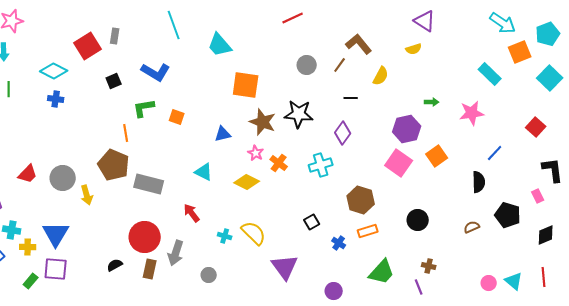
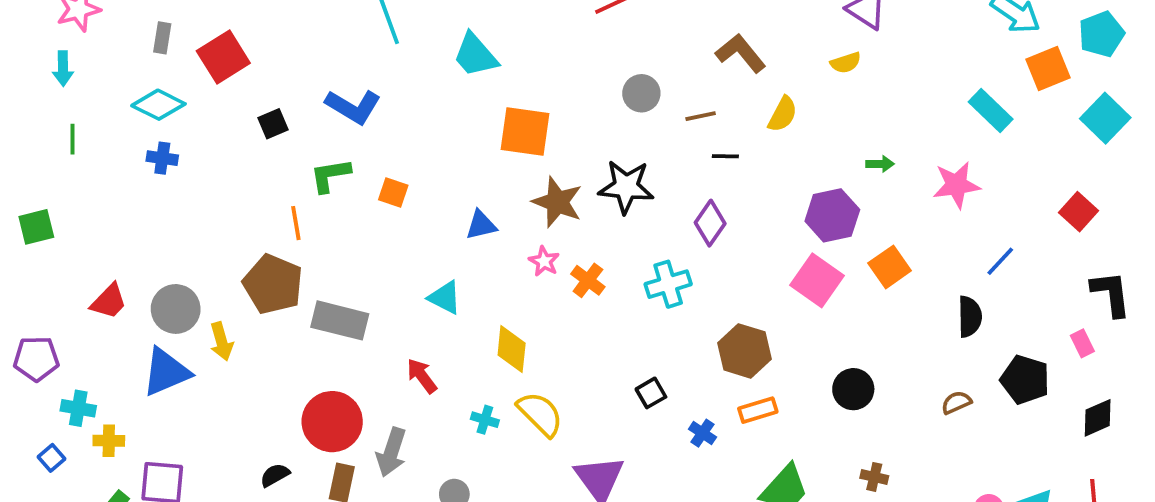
gray rectangle: (115, 36) -> (162, 38), moved
brown line: (340, 65) -> (701, 116), moved, turned 42
yellow diamond: (247, 182) -> (512, 349), moved, turned 70
blue triangle: (56, 234) -> (166, 372), moved, turned 36

